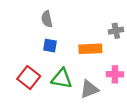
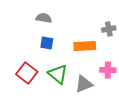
gray semicircle: (47, 19) -> (44, 18), turned 112
green triangle: (62, 79) -> (58, 74), turned 30

